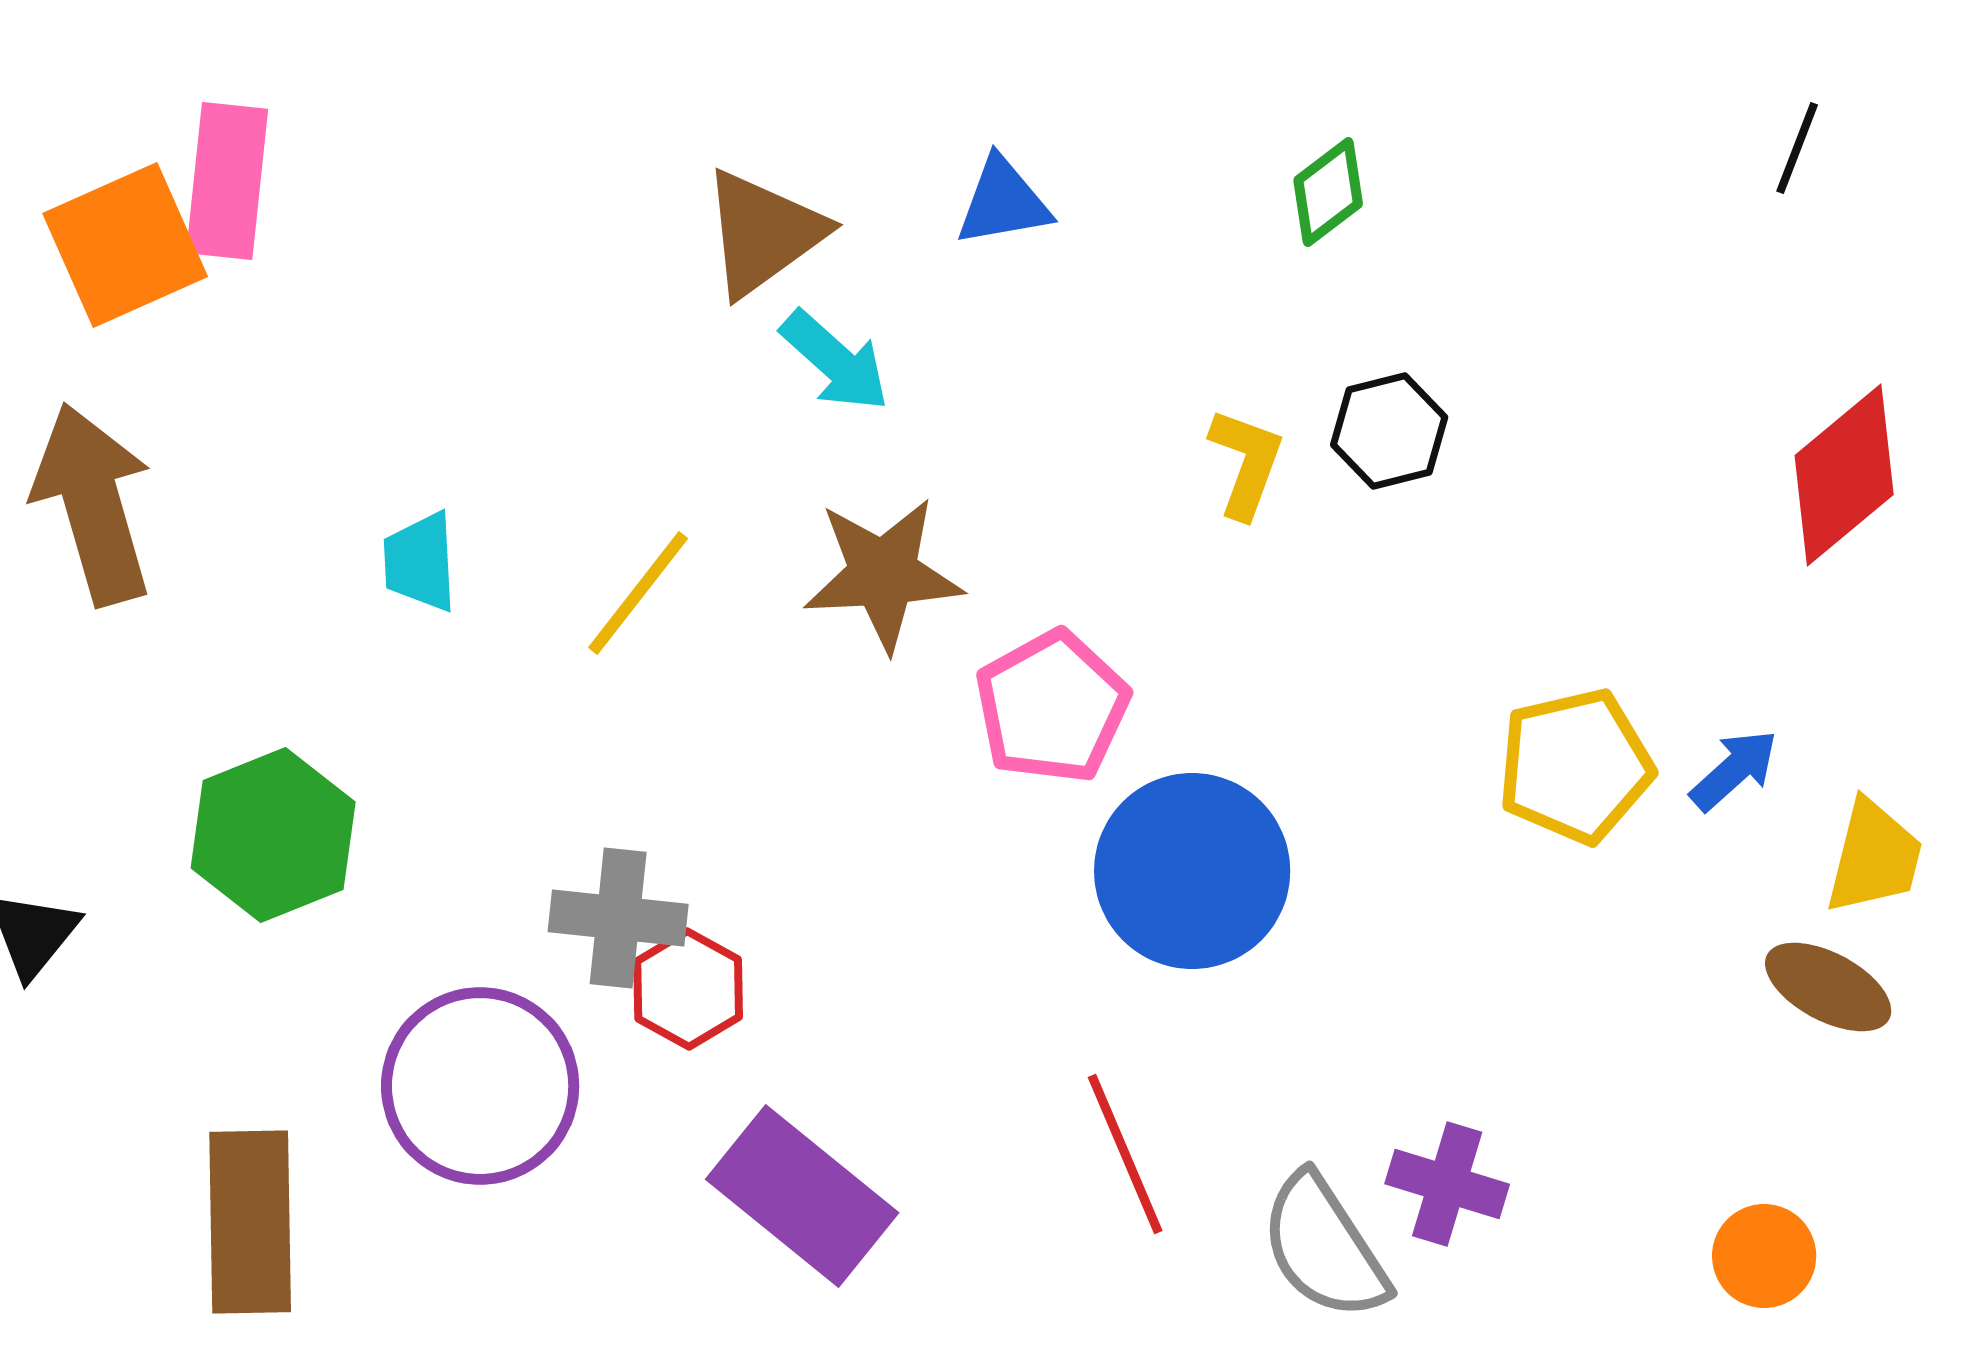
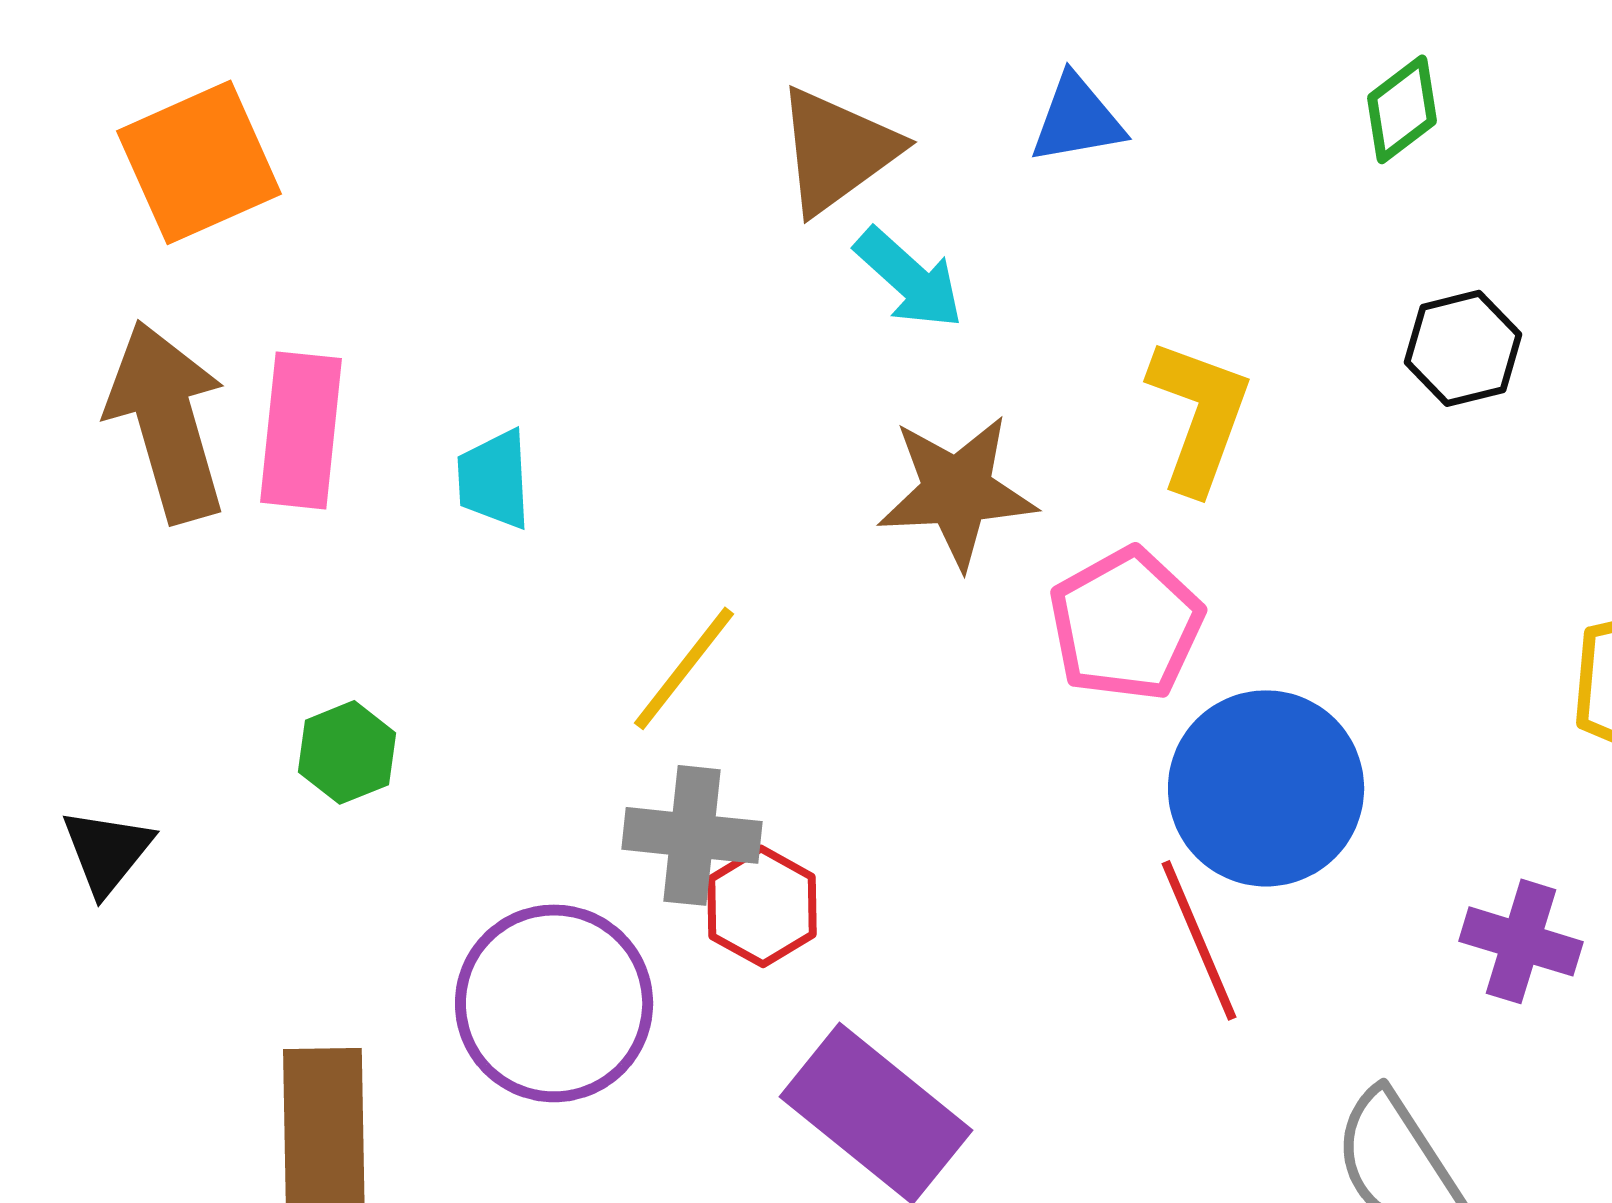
pink rectangle: (227, 181) -> (301, 430), moved
yellow L-shape: (1246, 463) -> (1199, 415), moved, size x1.4
yellow line: (638, 593) -> (684, 668), moved
green hexagon: (273, 835) -> (347, 752), size x0.6
red line: (1125, 1154) -> (1199, 940), moved
purple cross: (1447, 1184) -> (1521, 941), moved

